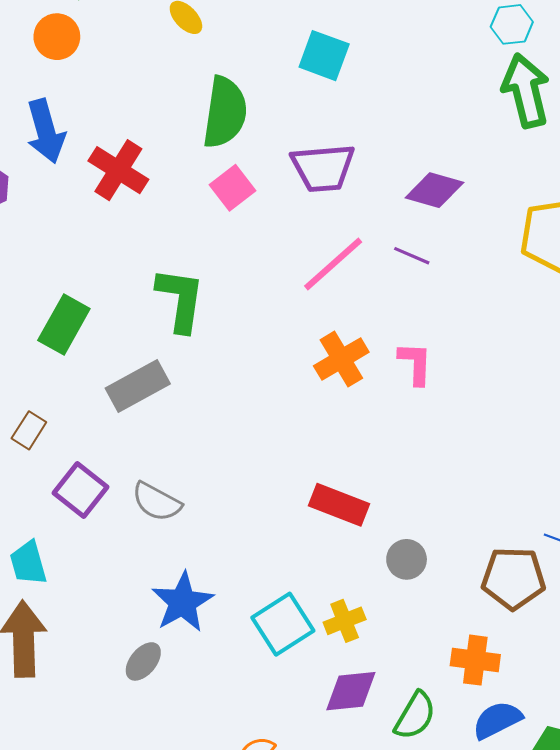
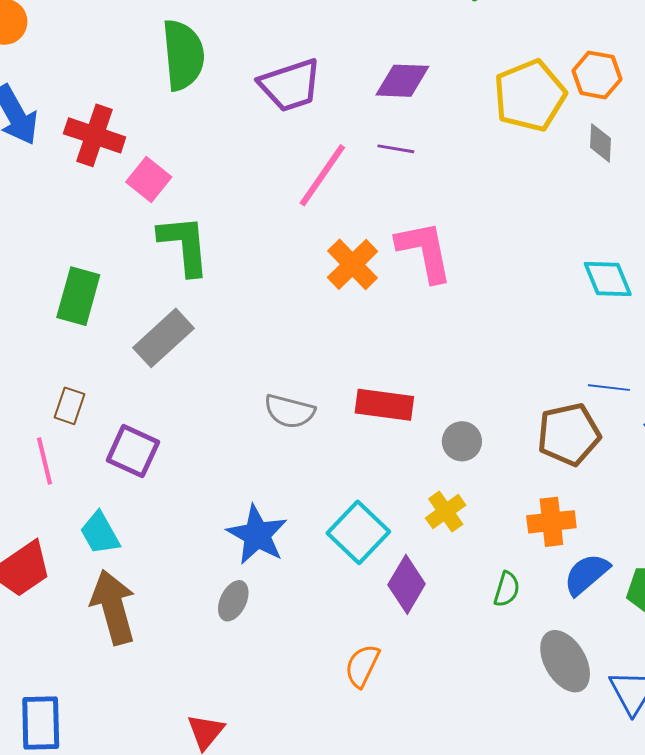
pink square: (233, 188) -> (149, 180), moved
pink L-shape: (415, 363) -> (424, 251), size x1.5
gray semicircle: (157, 502) -> (289, 411), moved
yellow cross: (345, 621) -> (446, 512), moved
purple diamond: (351, 691) -> (407, 584), moved, turned -40
green semicircle: (415, 716) -> (507, 589), size x0.7

